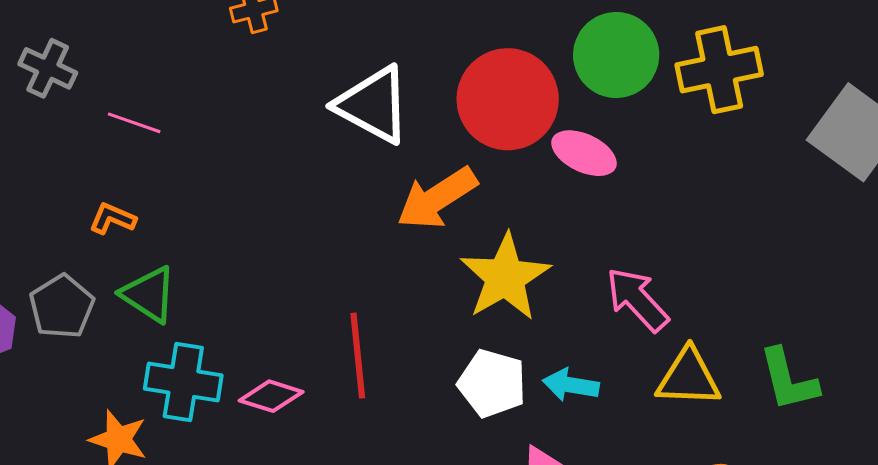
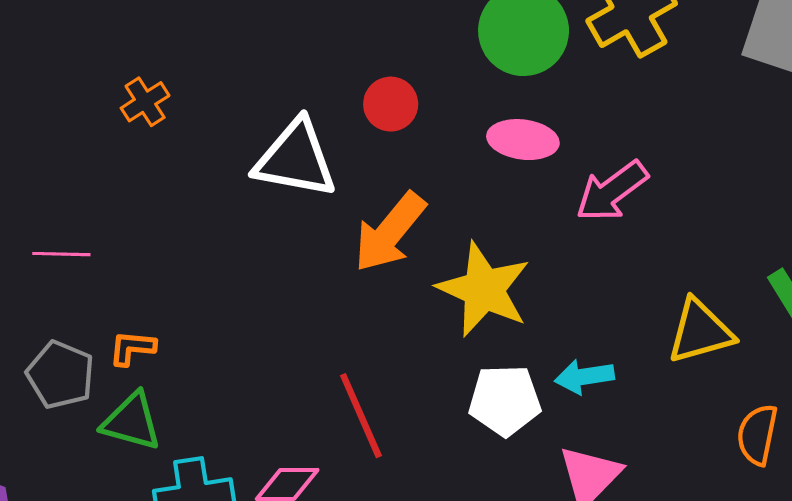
red circle: (508, 99) -> (391, 104), moved, size x0.5
orange L-shape: (112, 219) -> (132, 348), moved
pink arrow: (637, 300) -> (612, 191), moved, turned -66
gray pentagon: (62, 307) -> (60, 375), moved

